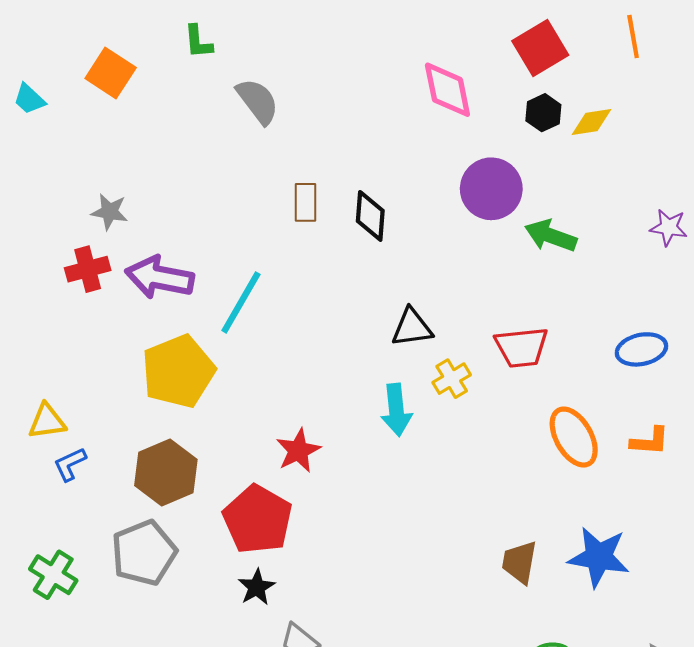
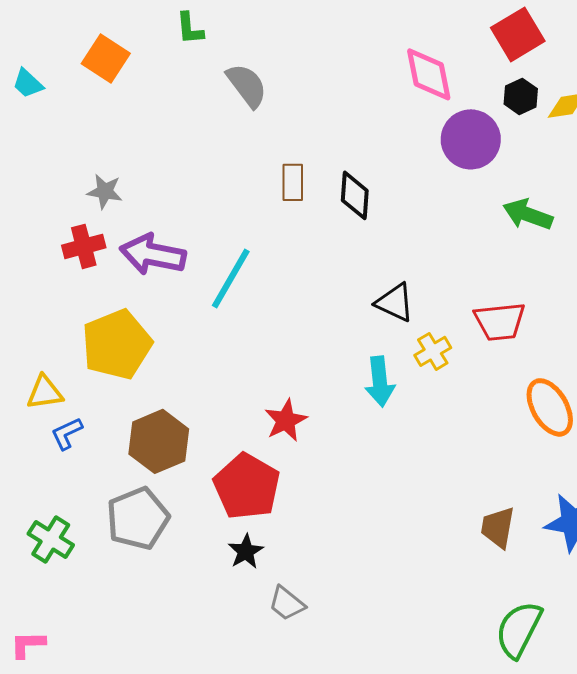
purple circle: (491, 189) -> (471, 139), moved
black triangle: (412, 328) -> (395, 302), turned 33
yellow pentagon: (178, 371) -> (117, 344), moved

